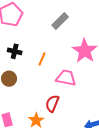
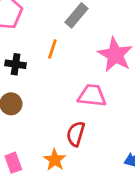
orange line: (42, 59) -> (52, 49), moved

